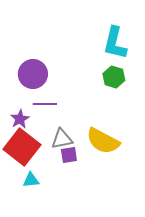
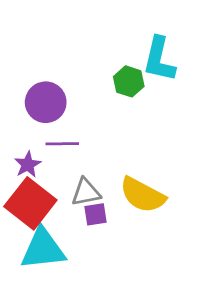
green hexagon: (114, 77) -> (129, 81), moved
cyan triangle: (31, 180) -> (43, 249), size x2.0

